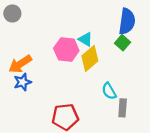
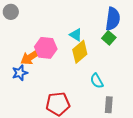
pink hexagon: (66, 49) -> (46, 48), moved
orange arrow: (20, 64) -> (31, 57), moved
gray rectangle: (123, 108) -> (109, 105), moved

